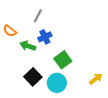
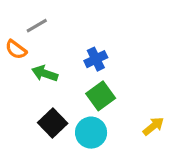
gray line: (38, 16) -> (37, 26), moved, turned 32
blue cross: (45, 37) -> (96, 59), moved

